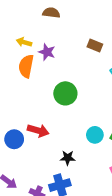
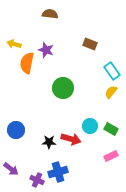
yellow arrow: (24, 42) -> (14, 44), moved
red arrow: (38, 131) -> (71, 139), moved
black star: (68, 158) -> (49, 142), moved

